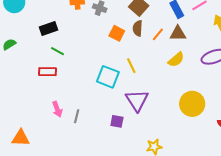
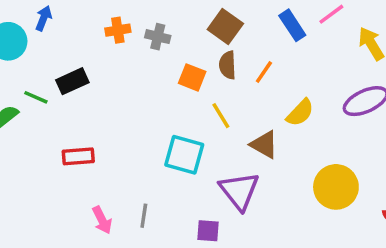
brown triangle: (178, 33) -> (264, 145), moved, turned 36
green line: (58, 51) -> (36, 97), moved
yellow line: (131, 66) -> (221, 116), moved
gray line: (77, 116) -> (144, 216), moved

